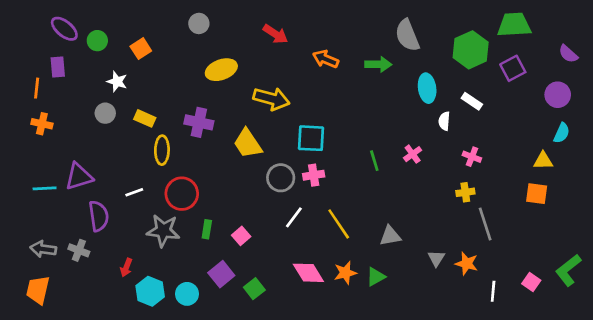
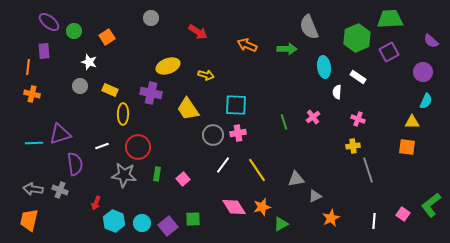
red arrow: (275, 34) -> (198, 32), moved
yellow ellipse: (221, 70) -> (168, 66), moved
yellow arrow: (271, 99) -> (206, 75), size x0.6
gray triangle: (436, 258) -> (315, 196), moved, turned 32
orange star: (467, 264) -> (331, 218), moved, turned 30
purple square: (221, 274) -> (168, 226), moved
green triangle: (376, 277) -> (281, 224), moved
green square: (254, 289) -> (193, 219), turned 35

